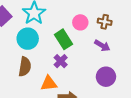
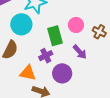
purple arrow: (102, 46) -> (80, 52), moved
purple circle: (106, 77) -> (62, 73), moved

